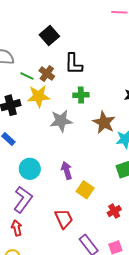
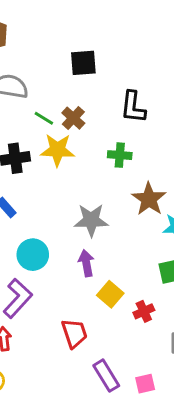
black square: (49, 36) -> (83, 63), turned 30
black L-shape: (74, 64) -> (133, 107), moved
gray star: (61, 121) -> (91, 220), moved
red cross: (114, 211) -> (144, 311), moved

